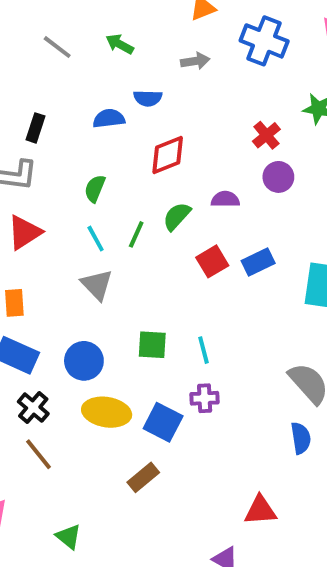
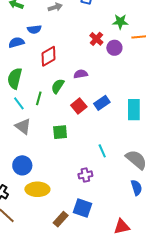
purple circle: (278, 177) -> (114, 48), moved
green semicircle: (95, 188) -> (15, 78), size x1.5
green square: (152, 345) -> (60, 132), moved
cyan line: (203, 350) -> (102, 151), moved
blue square: (163, 422) -> (83, 208), moved

